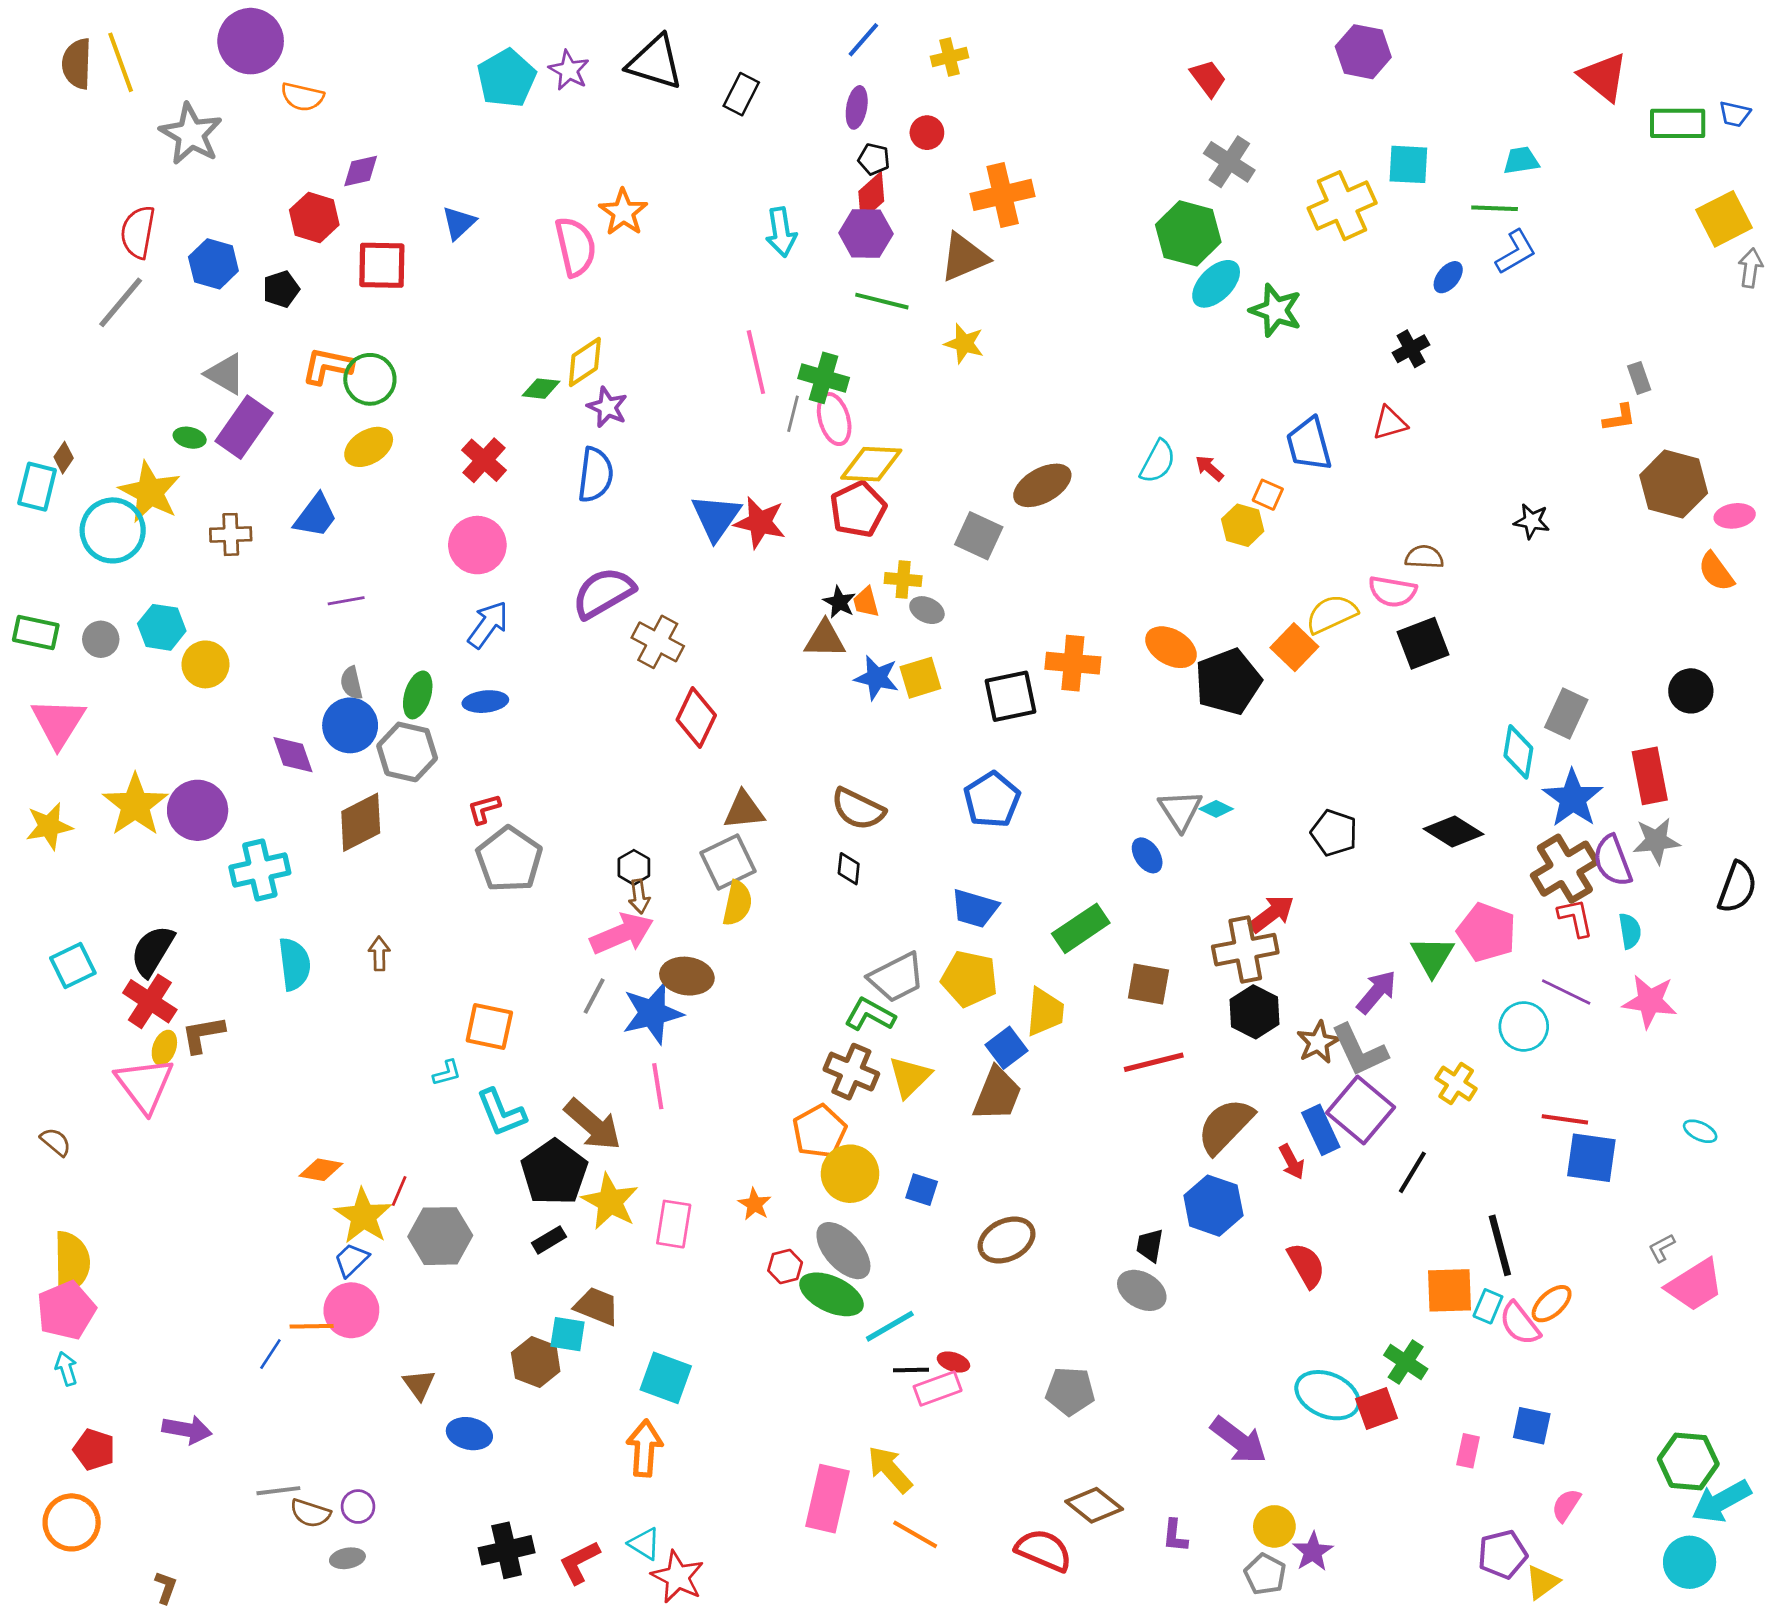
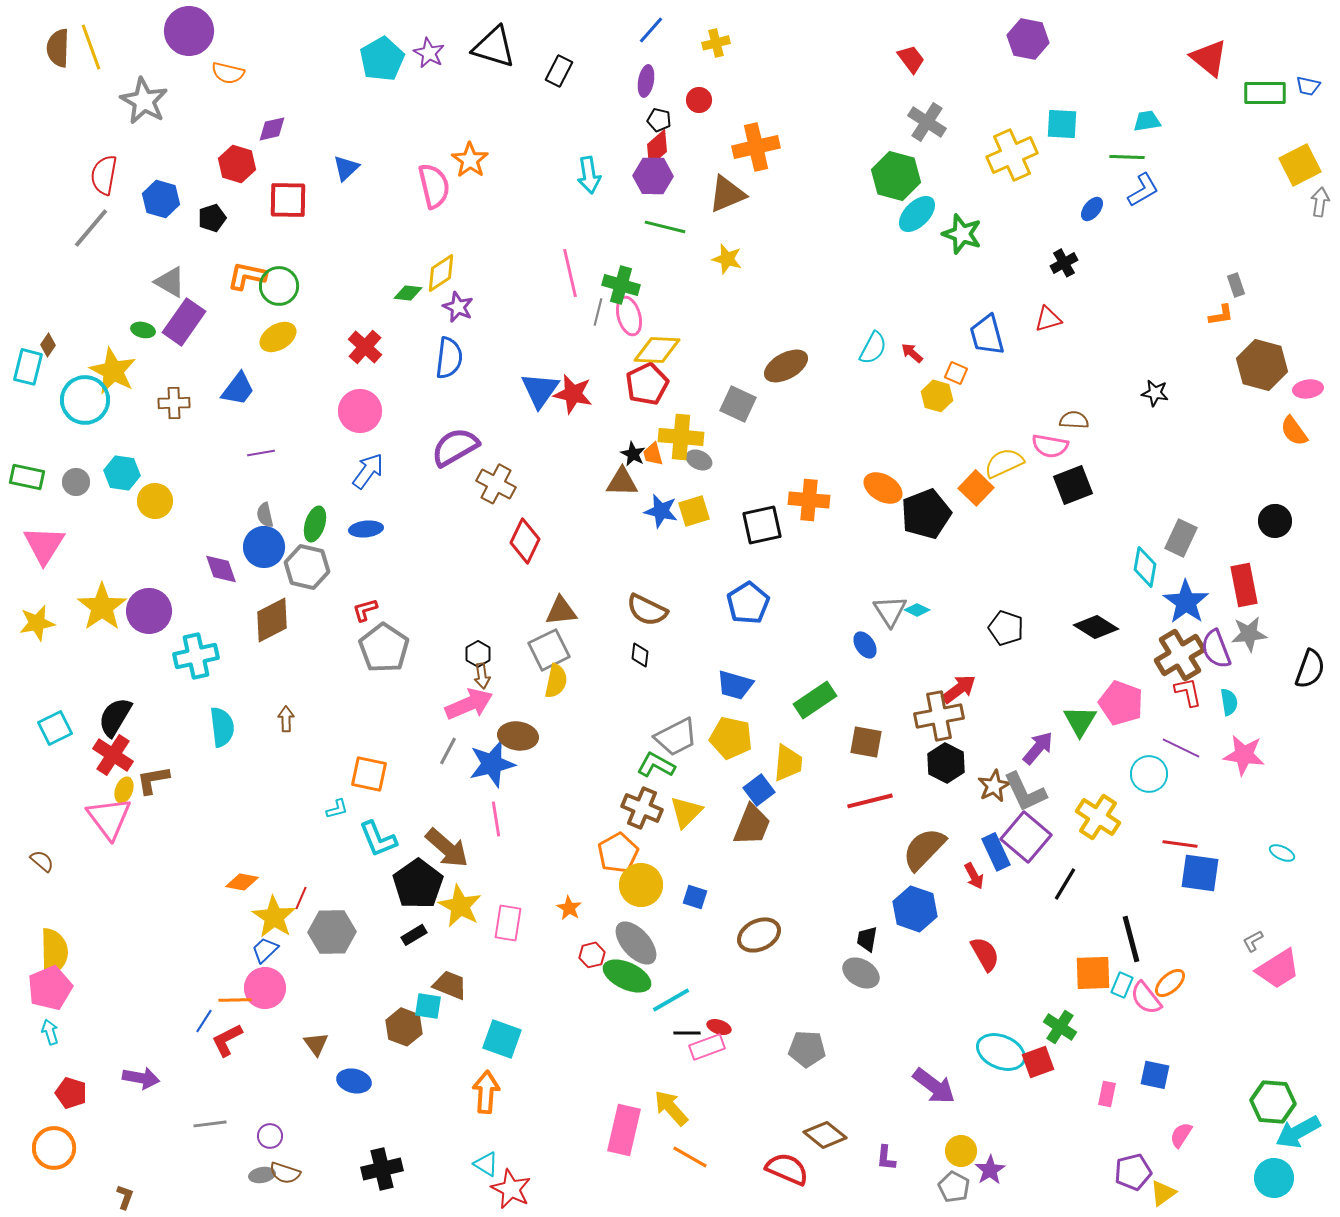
yellow cross: (903, 580) -> (681, 437), size x1.6
yellow cross: (1456, 1083) -> (1098, 817), size x1.4
brown semicircle: (310, 1513) -> (285, 1173), moved
red L-shape: (579, 1562) -> (227, 1040), moved

